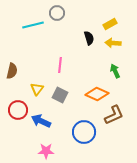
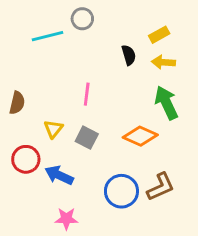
green arrow: (115, 71) -> (166, 103), size x1.6
brown L-shape: (114, 115) -> (161, 187), moved

